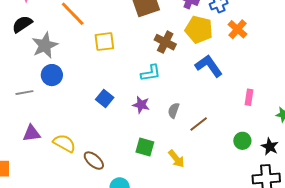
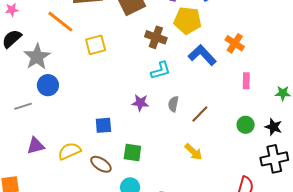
orange cross: (238, 29) -> (235, 43), moved
cyan L-shape: (151, 73) -> (161, 70), moved
blue square: (105, 98) -> (103, 125), moved, turned -36
yellow semicircle: (64, 143) -> (69, 151), turned -45
green square: (145, 147) -> (132, 152), moved
yellow arrow: (176, 159) -> (193, 152), moved

